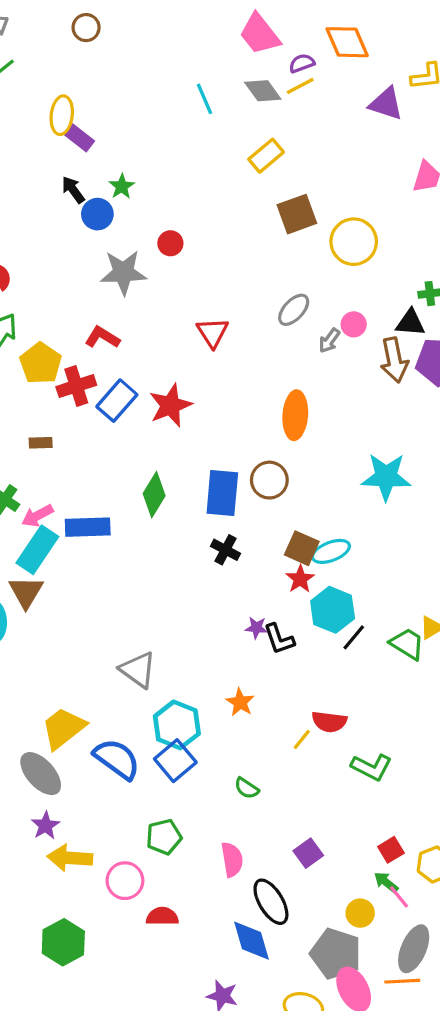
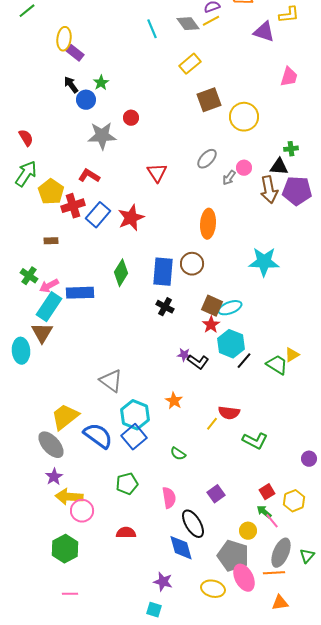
black L-shape: (279, 639) -> (198, 362), turned -35
pink circle: (125, 881) -> (82, 511), moved

